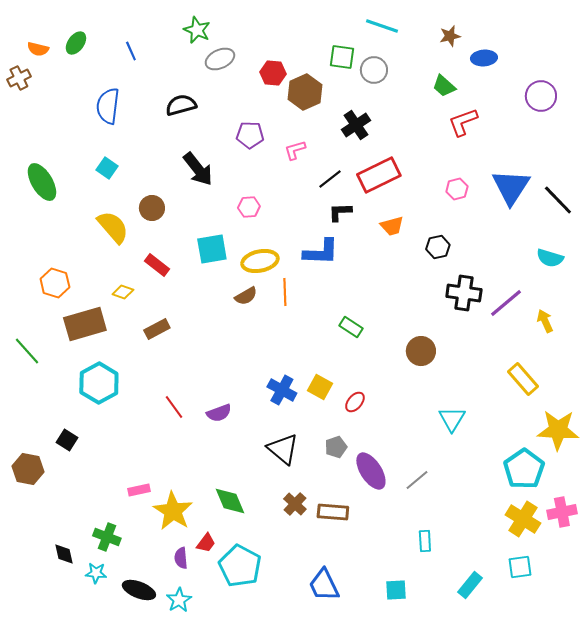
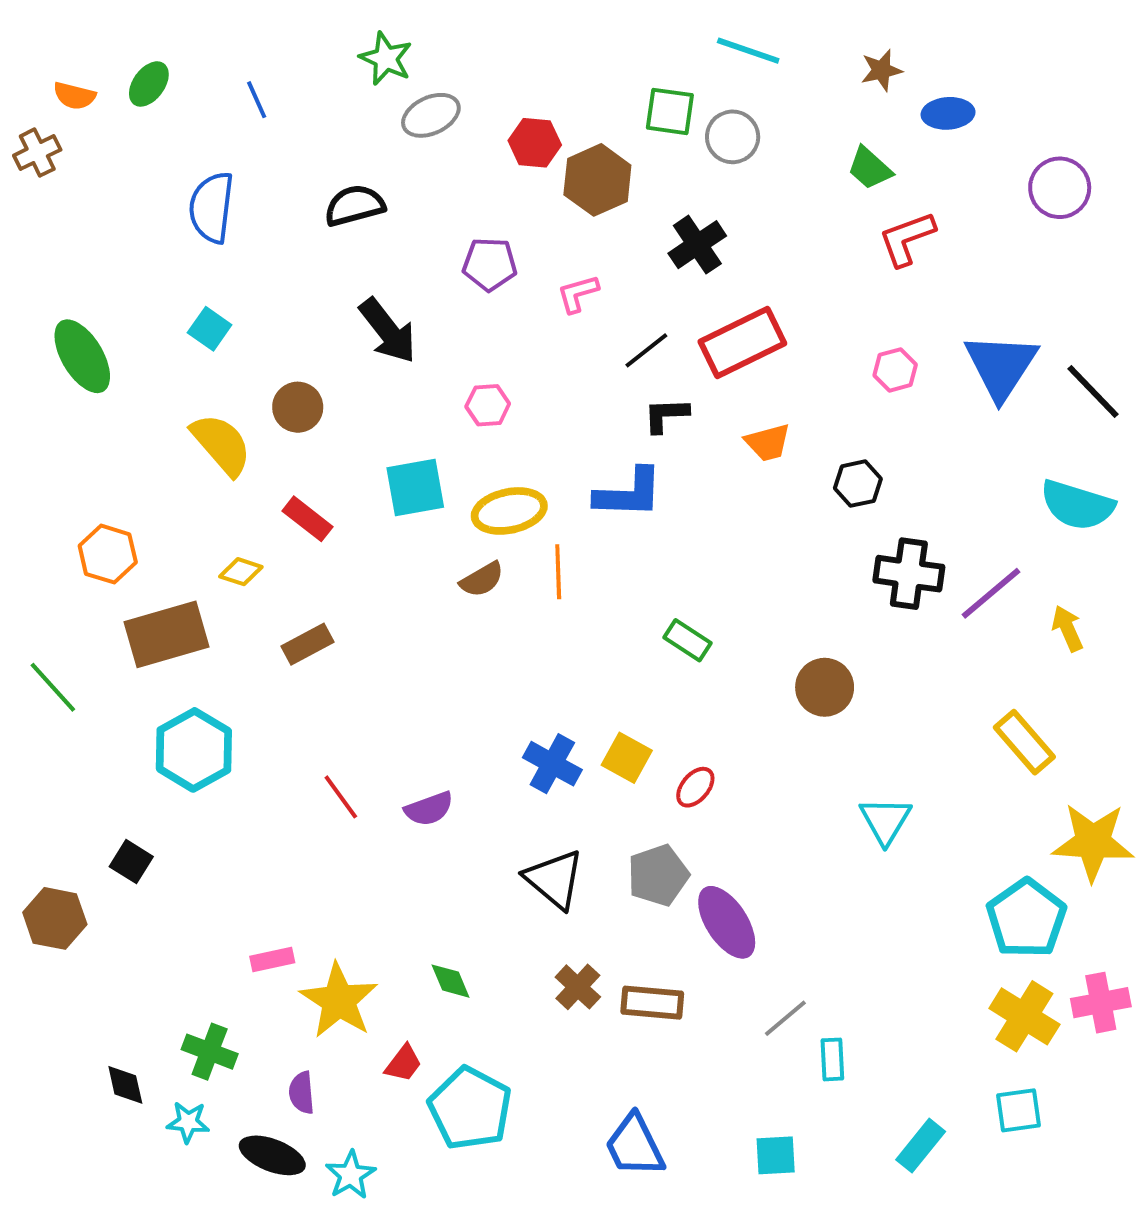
cyan semicircle: (550, 258) -> (1077, 505), size x1.4
gray pentagon: (336, 447) -> (658, 875), size x1.4
gray line: (417, 480) -> (785, 1018), moved
green diamond: (230, 501) -> (451, 981), size x0.7
purple semicircle: (181, 558) -> (302, 1093), moved

